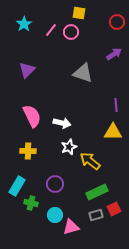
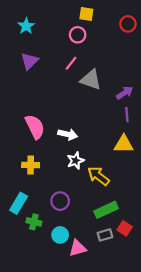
pink line: (51, 30) -> (71, 63), moved
purple arrow: (114, 54) -> (125, 93), moved
purple triangle: (27, 70) -> (29, 61), moved
red square: (114, 209) -> (125, 228), turned -32

